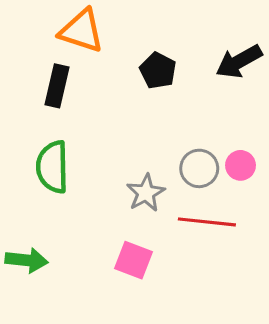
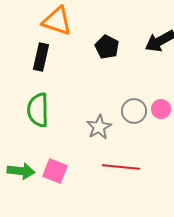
red line: (207, 222) -> (121, 167), moved
pink square: (133, 260) -> (55, 171), moved

